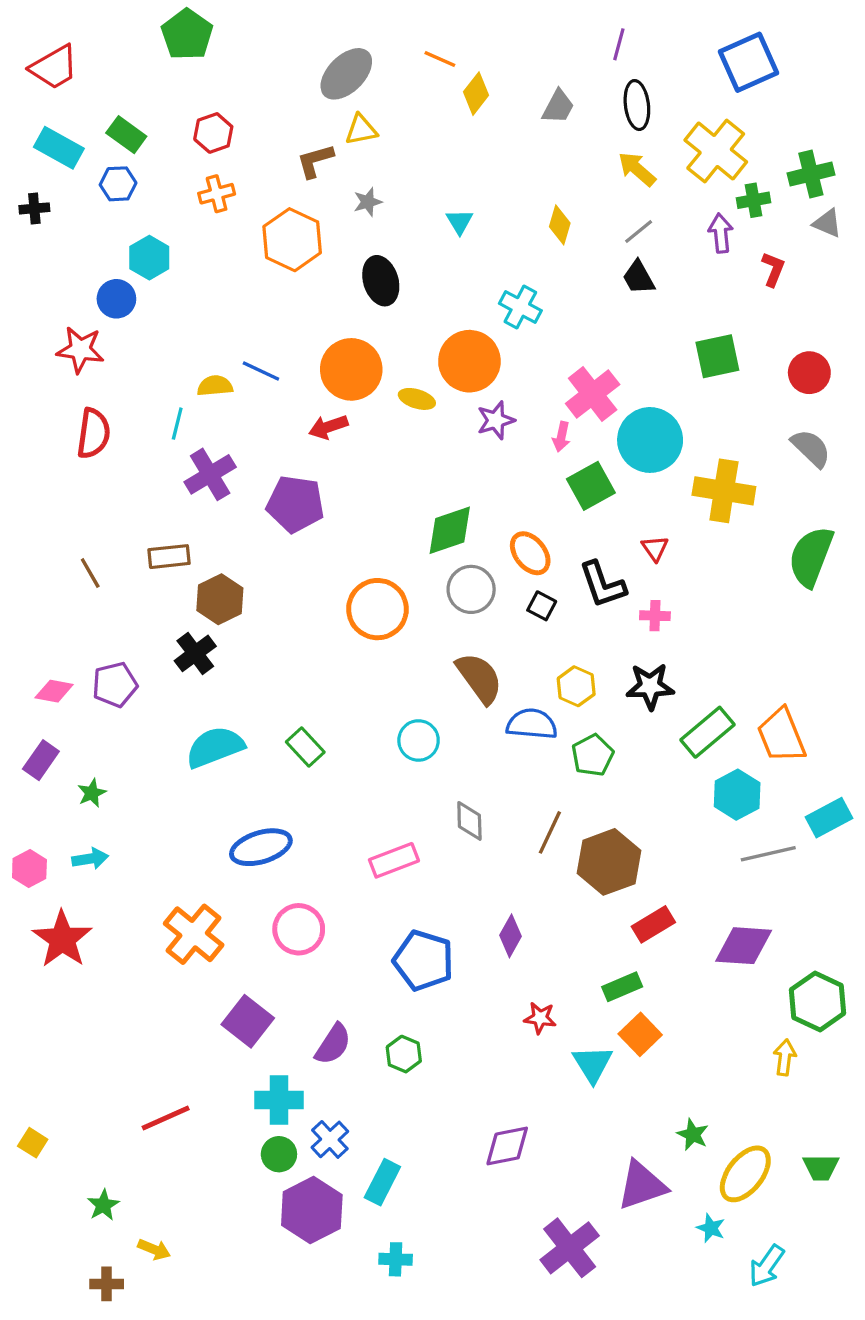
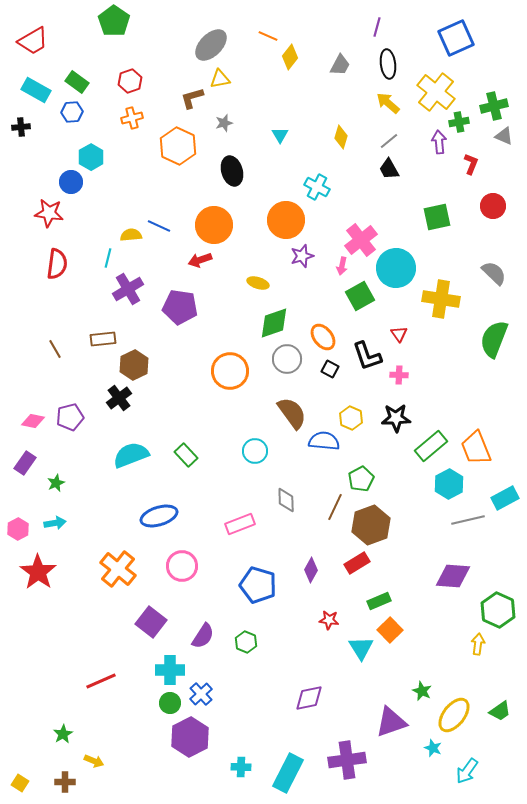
red circle: (809, 373) -> (493, 206), moved
yellow ellipse: (417, 399) -> (258, 283), moved
green pentagon: (593, 755) -> (361, 479), moved
red rectangle: (653, 924) -> (357, 563), moved
yellow square: (33, 1143) -> (20, 783), moved
green trapezoid: (821, 1167) -> (500, 711), turned -35
cyan rectangle: (382, 1182) -> (288, 773), moved, size x1.4
purple cross: (570, 1248) -> (347, 760), turned 30

